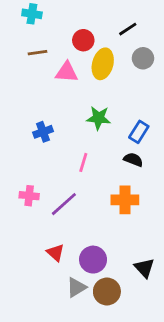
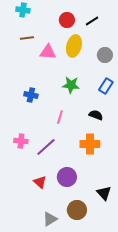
red circle: (83, 40) -> (67, 20), moved
gray circle: (143, 58) -> (105, 55), moved
blue cross: (43, 132) -> (31, 95), turned 32
blue rectangle: (139, 132) -> (106, 86), moved
purple circle: (93, 260) -> (67, 177), moved
gray triangle: (76, 287) -> (50, 219), moved

